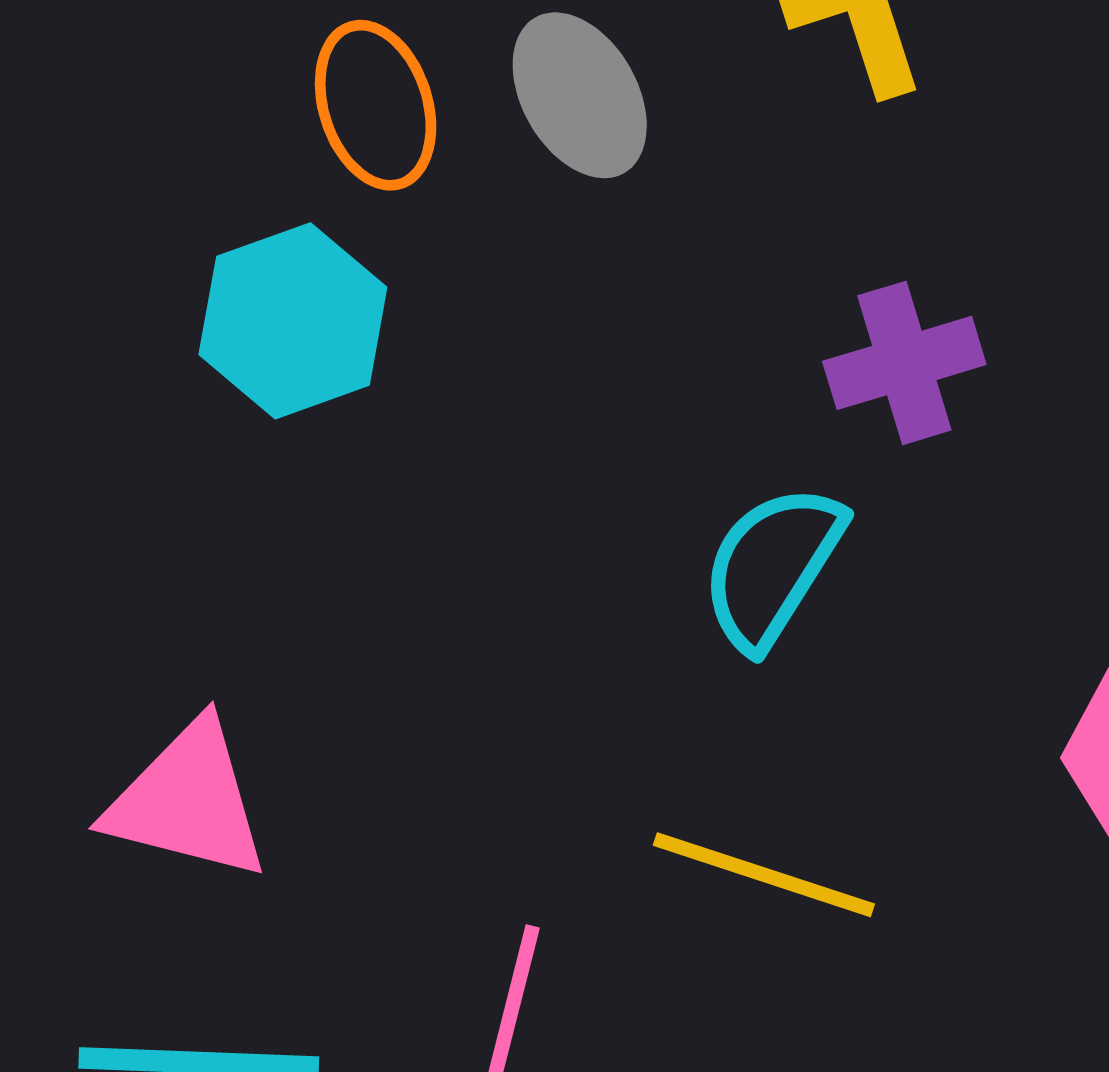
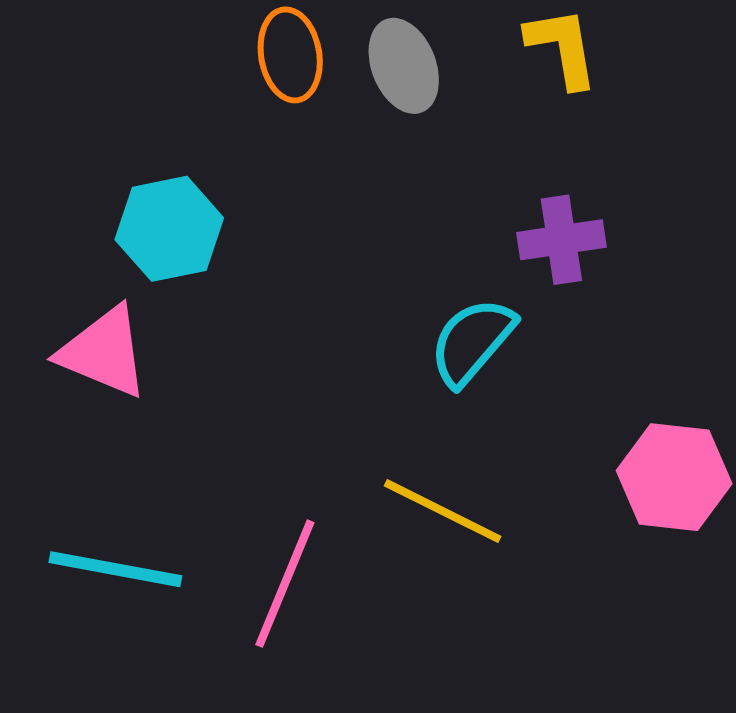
cyan hexagon: (293, 321) -> (169, 229), moved
pink triangle: (188, 801) -> (104, 352), moved

